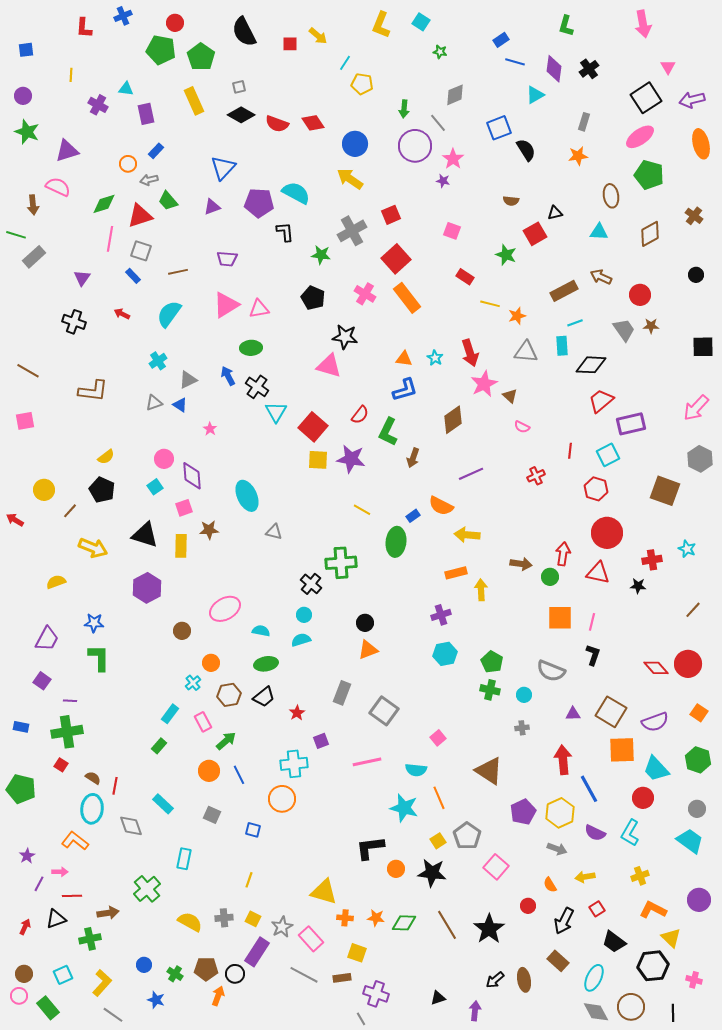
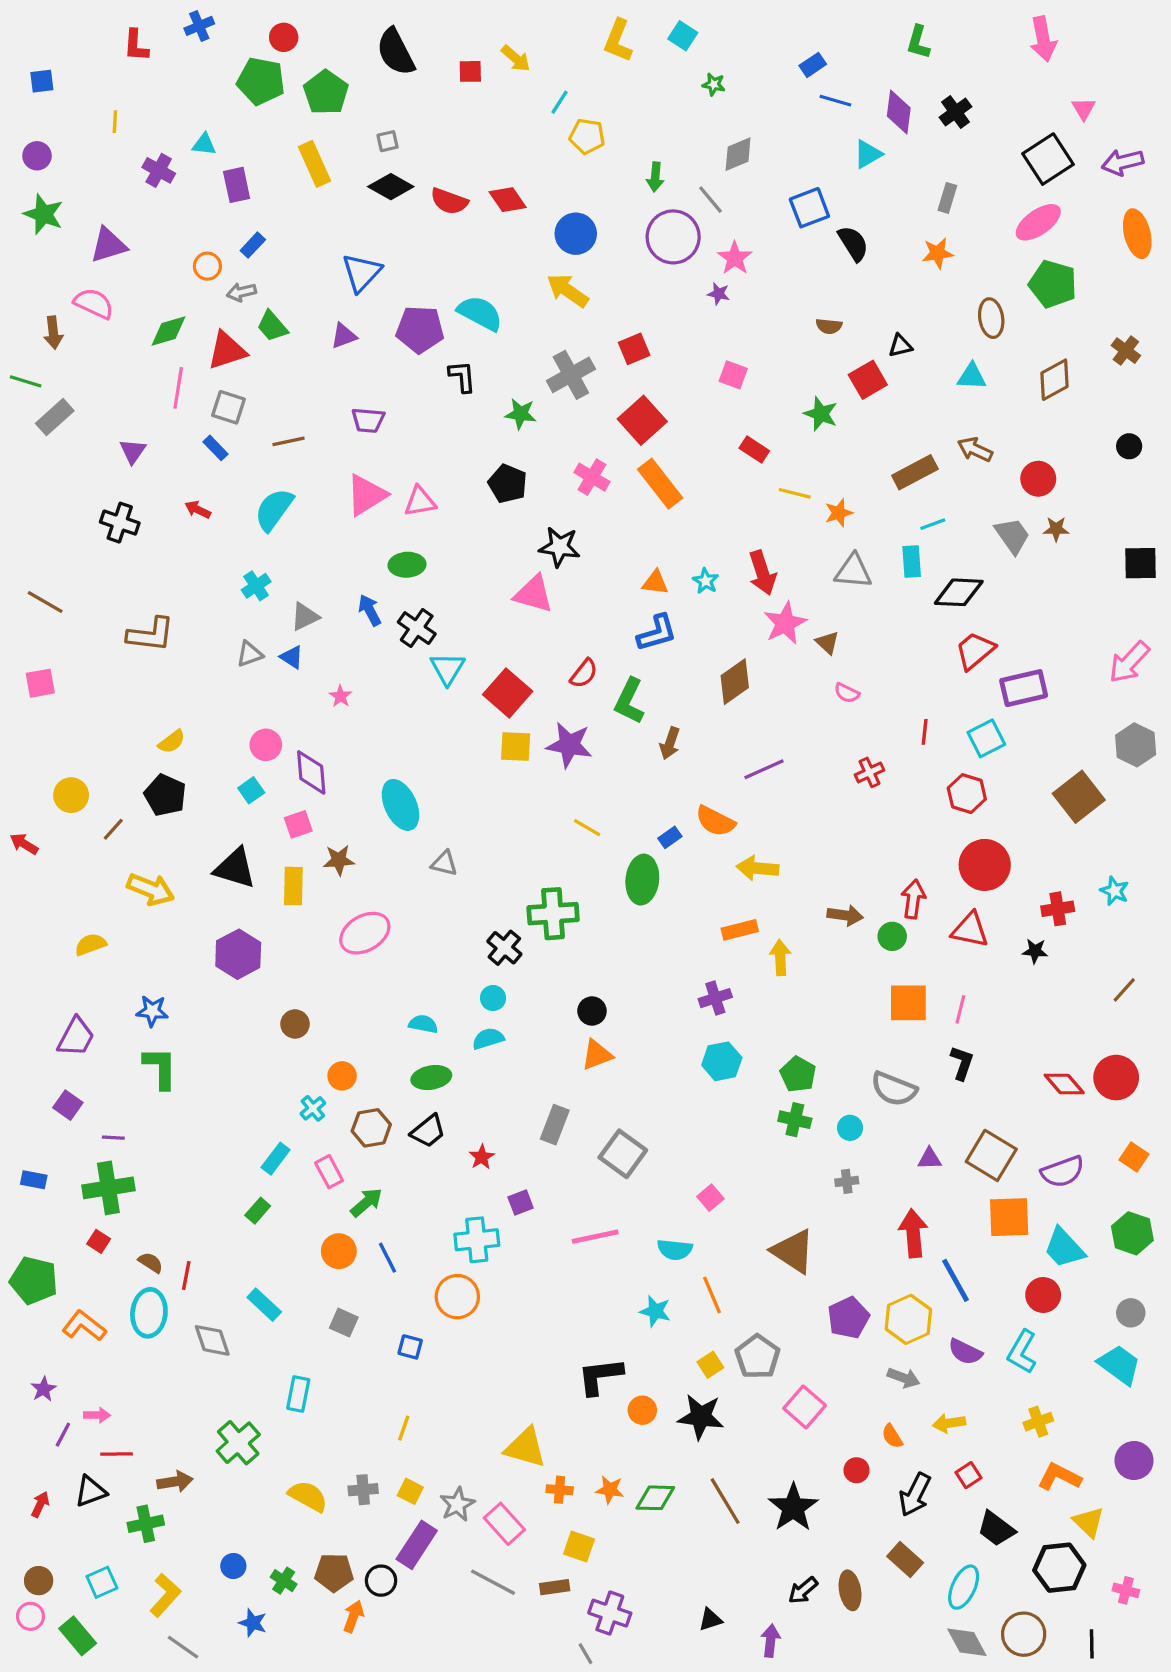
brown square: (665, 491) -> (1079, 797), turned 32
pink ellipse: (225, 609) -> (365, 933), moved
cyan star: (404, 808) -> (655, 1311), size x0.7
orange L-shape: (75, 841) -> (84, 1326), moved

